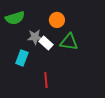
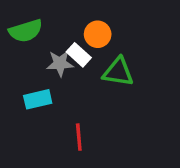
white rectangle: (46, 43) -> (79, 55), moved
cyan rectangle: (22, 58) -> (38, 99), turned 56

